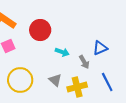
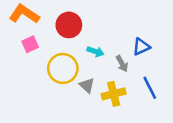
yellow circle: (20, 80) -> (63, 68), moved

